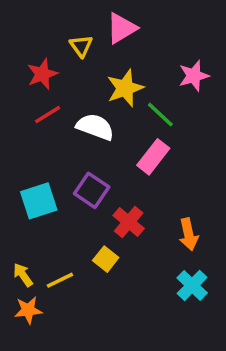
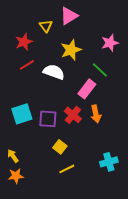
green line: (160, 115) -> (100, 70), moved
purple square: (92, 190) -> (48, 119), moved, turned -30
red cross: (129, 222) -> (73, 115), moved
orange arrow: (189, 234) -> (96, 114), moved
yellow line: (60, 280) -> (67, 169), moved
cyan cross: (192, 285) -> (109, 162), turned 30

